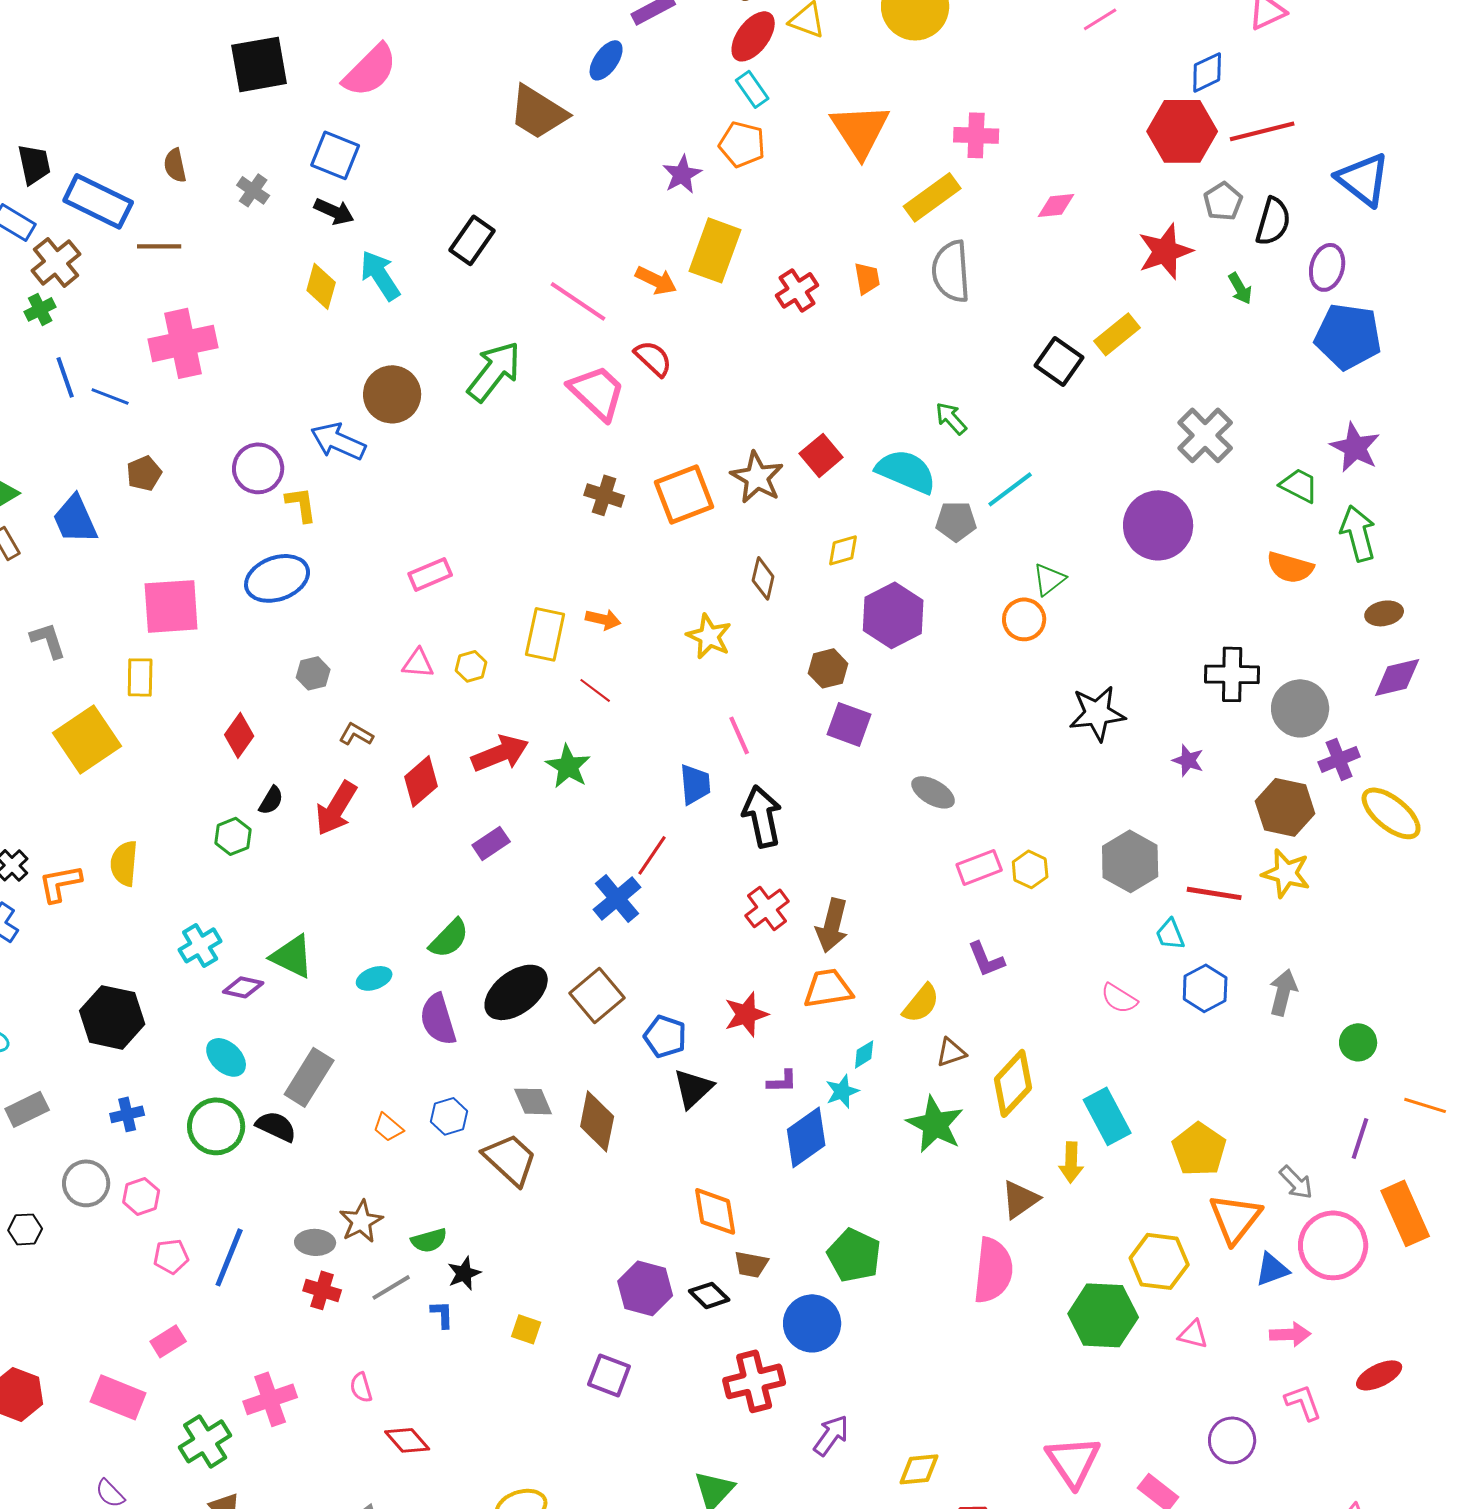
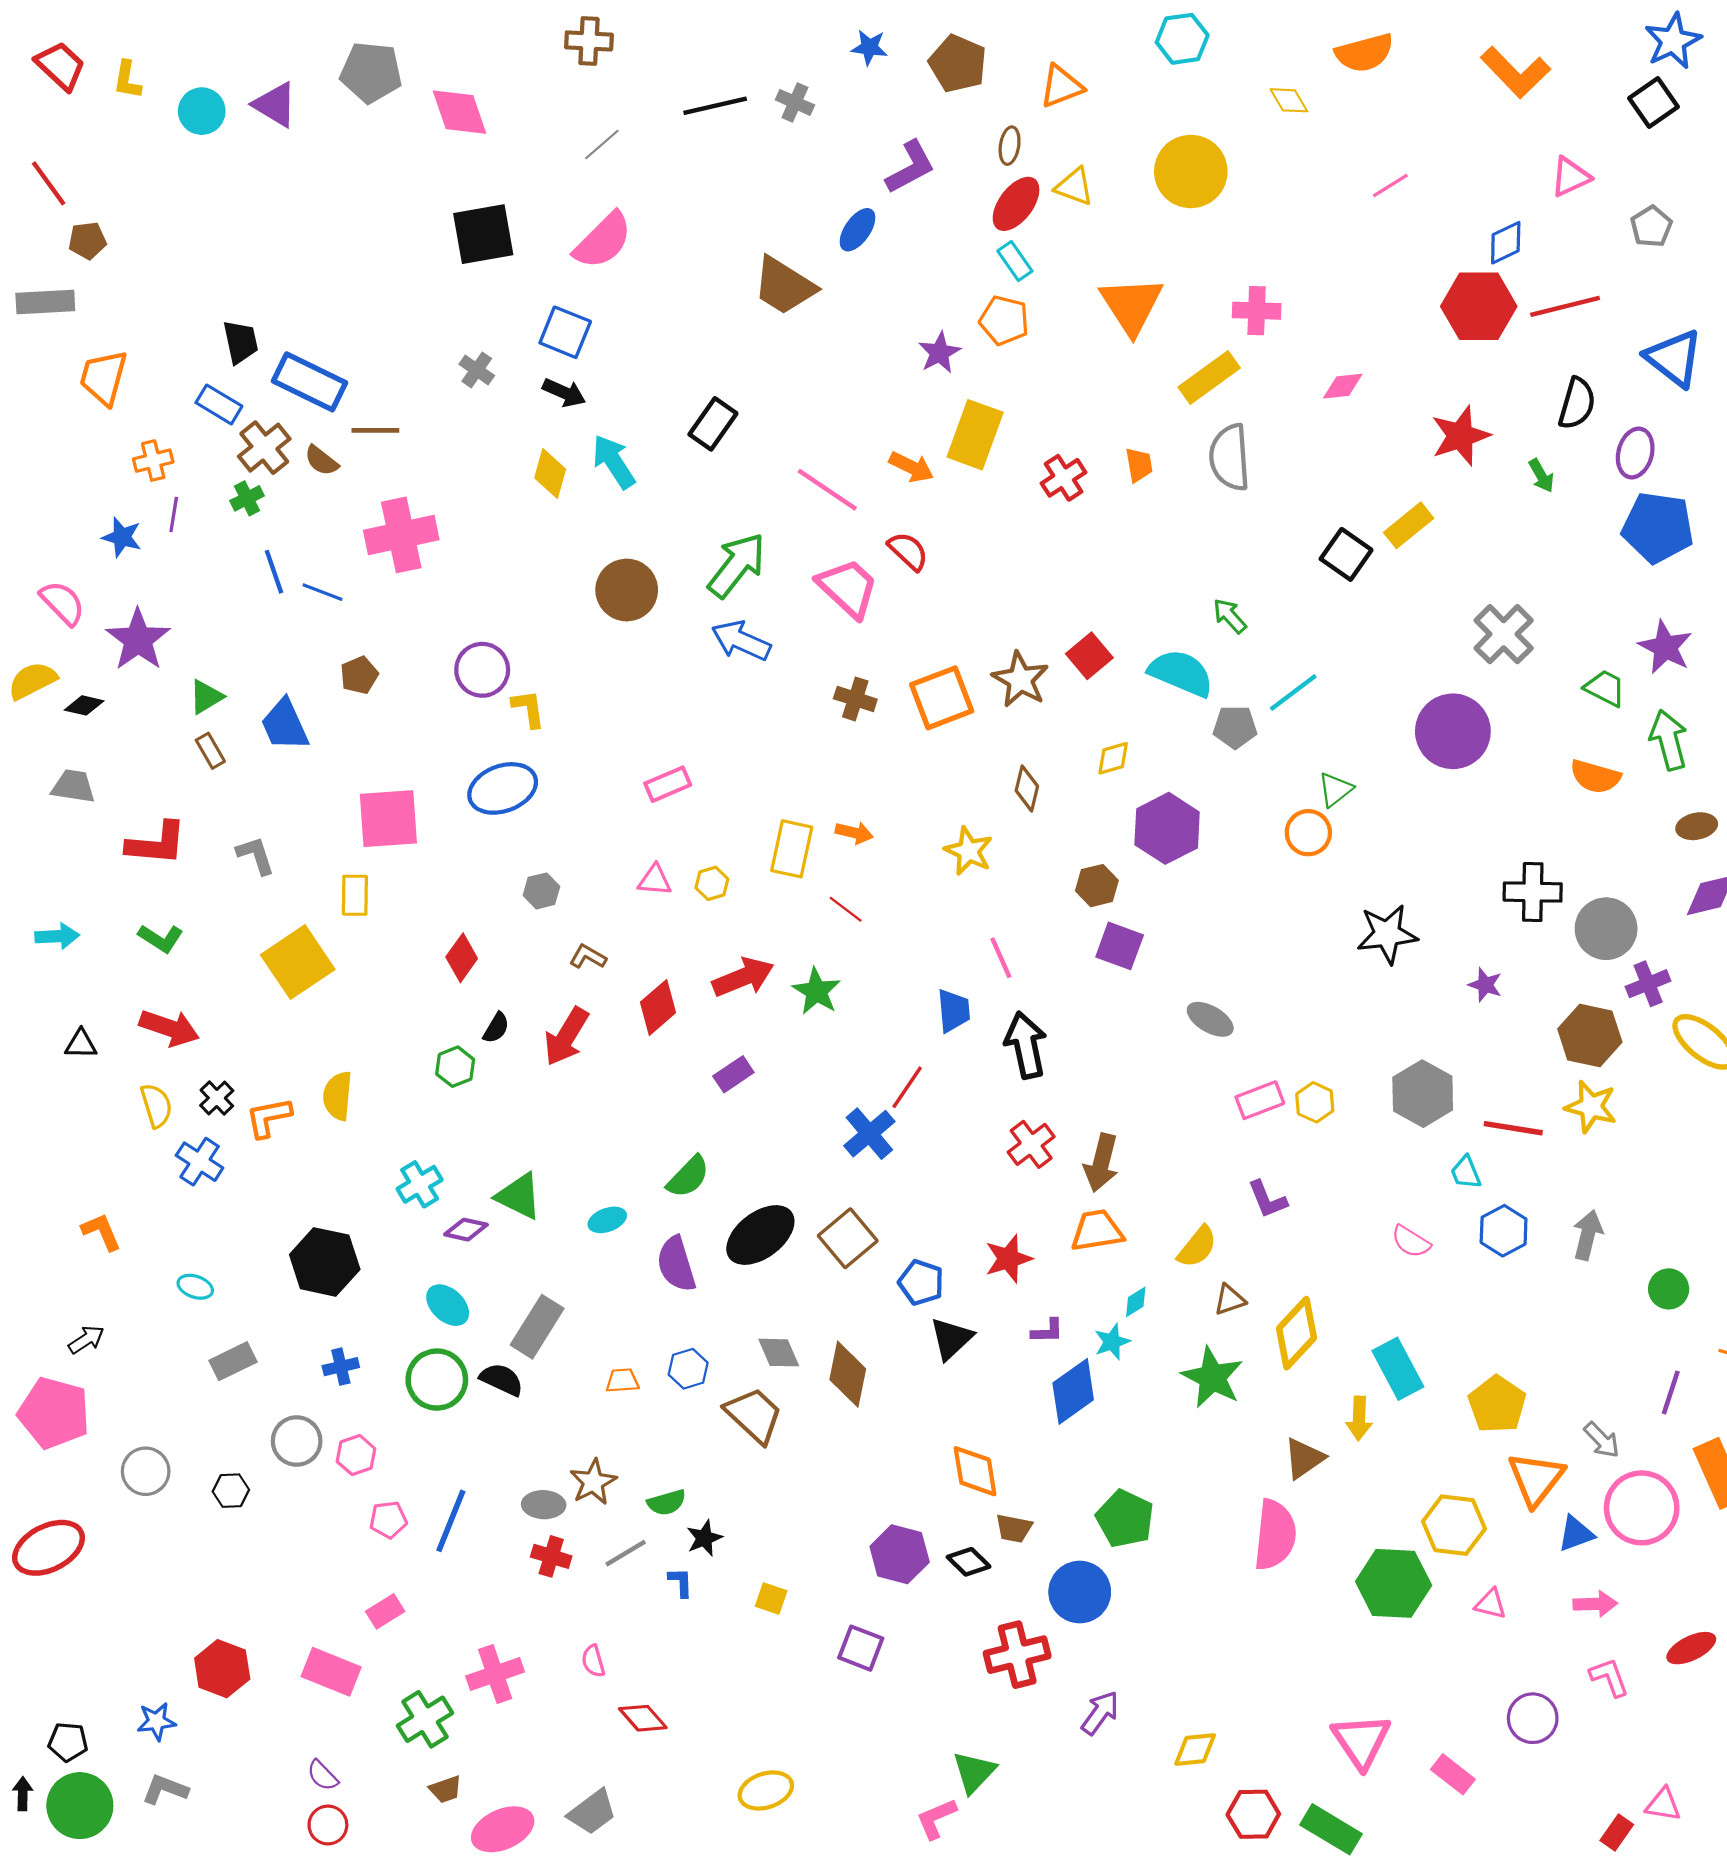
brown semicircle: (175, 165) -> (321, 461), moved, turned -40
gray pentagon: (1223, 201) -> (1651, 227), moved
blue arrow: (338, 441) -> (741, 641), moved
orange trapezoid: (388, 1127) -> (622, 1381), turned 136

